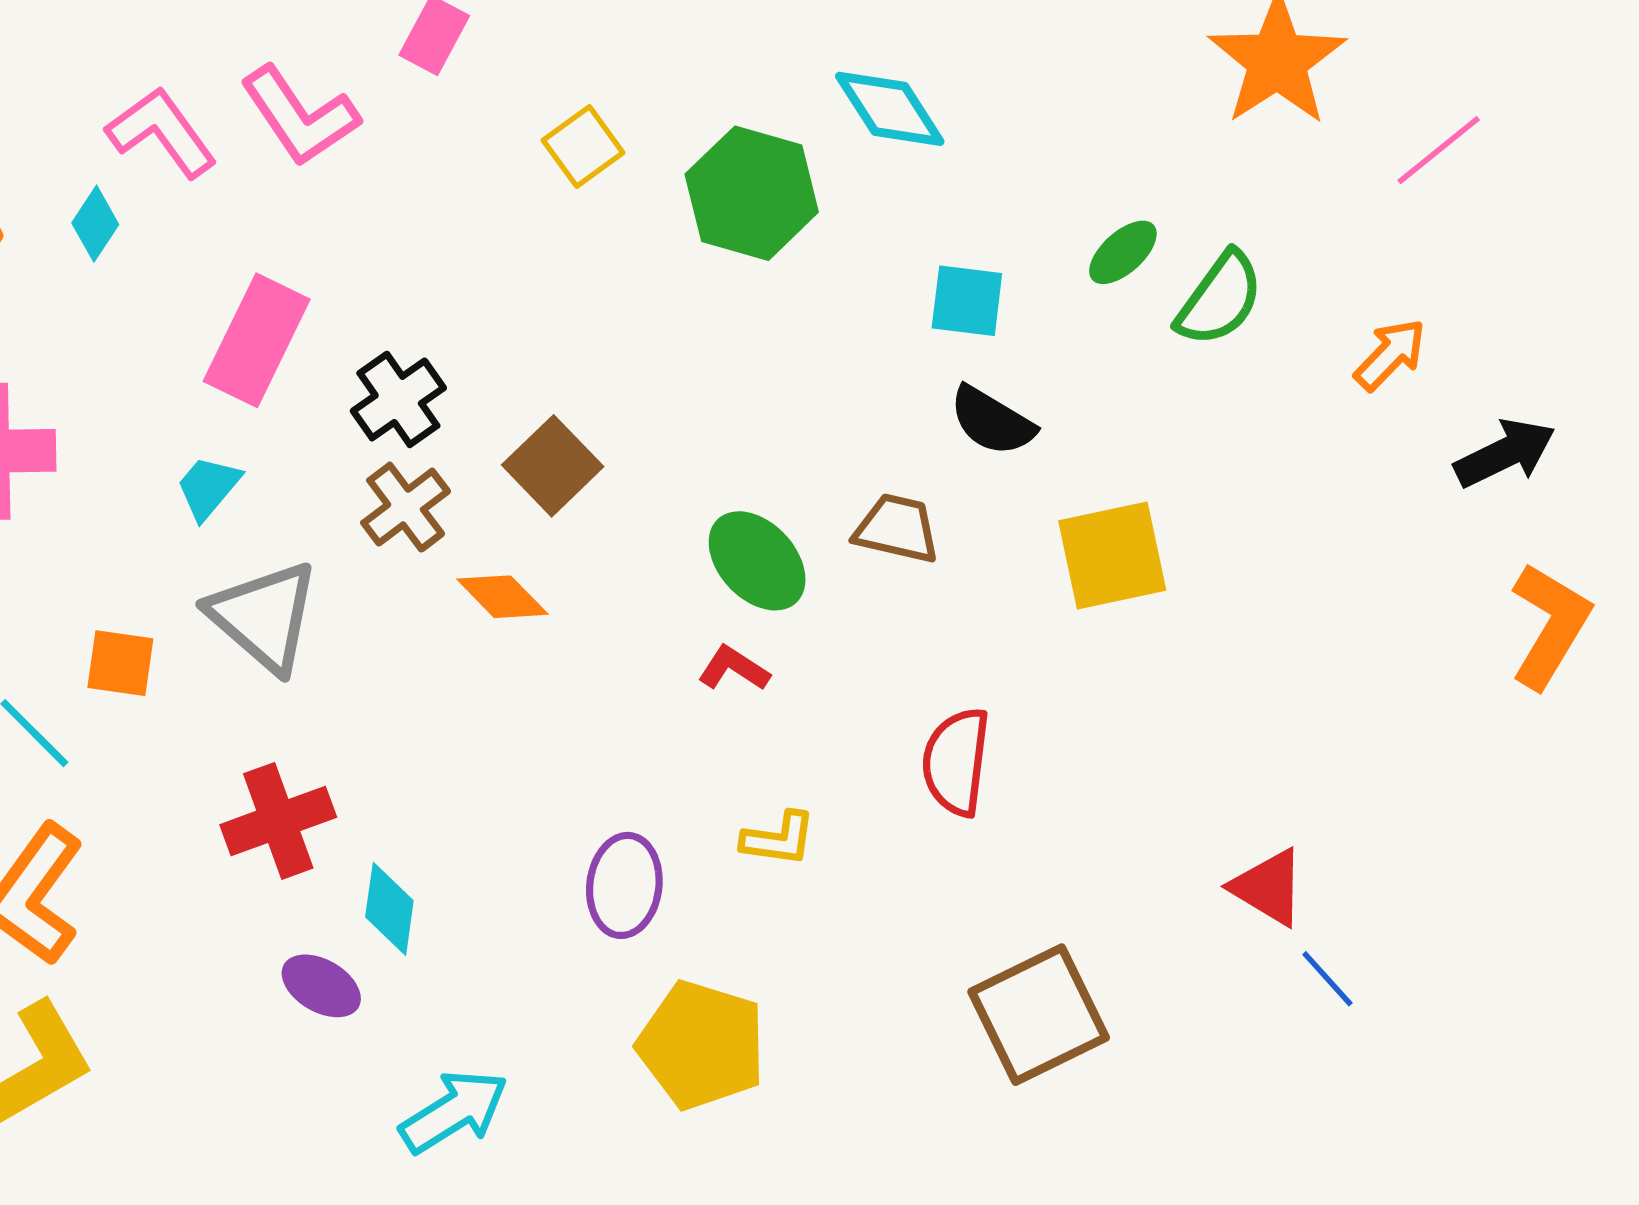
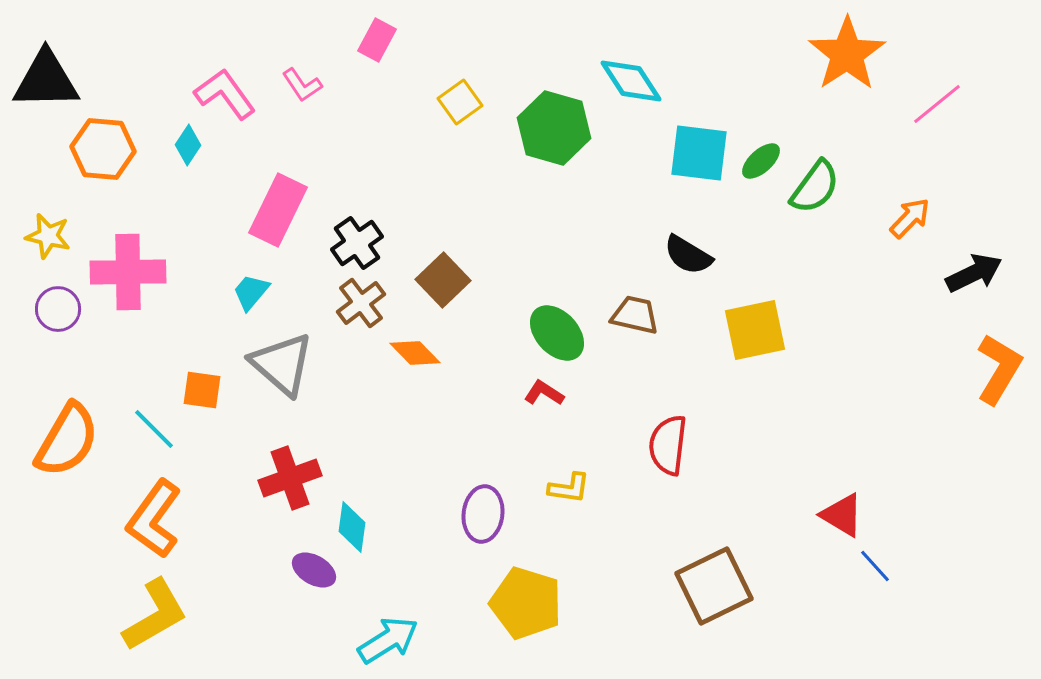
pink L-shape: (300, 116) -> (302, 85), size x0.6
cyan square: (967, 301) -> (699, 153), moved, size x1.4

